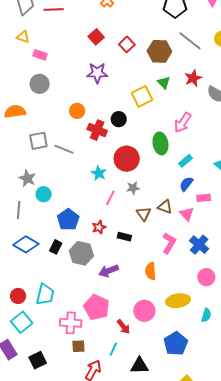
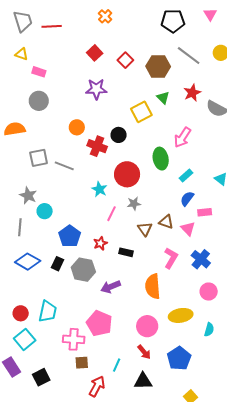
orange semicircle: (151, 271) -> (153, 286), size x1.4
red arrow: (124, 327) -> (144, 352), moved

